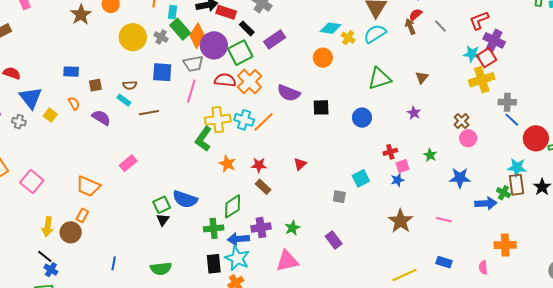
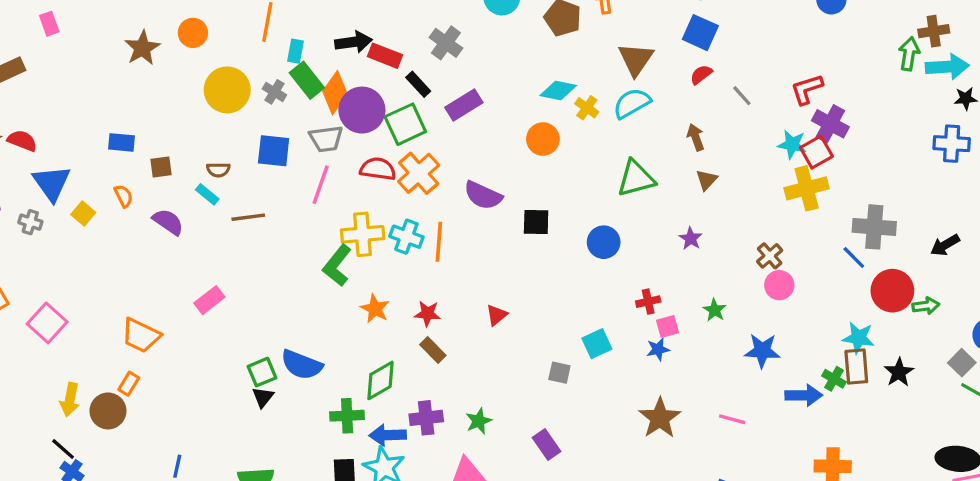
brown arrow: (410, 27) -> (696, 137), moved
gray cross: (507, 102) -> (874, 227), moved, size x1.4
orange line: (264, 122) -> (439, 242), turned -45

